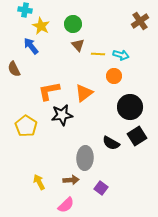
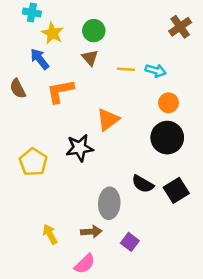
brown triangle: (78, 45) -> (90, 58), moved
orange circle: (114, 76) -> (169, 103), moved
orange L-shape: (49, 91) -> (60, 91), moved
black square: (137, 136) -> (176, 190), moved

